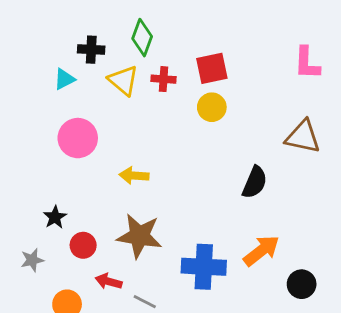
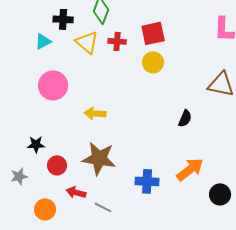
black semicircle: (255, 182) -> (185, 118), size x0.7
black star: (55, 217) -> (36, 144), turned 30
blue cross: (204, 267) -> (147, 181), size x0.7

